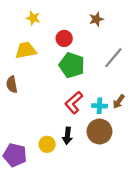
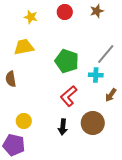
brown star: (96, 19) -> (97, 11), moved
red circle: (64, 38) -> (65, 12), moved
cyan cross: (99, 106) -> (96, 75), moved
yellow circle: (47, 144) -> (24, 121), moved

